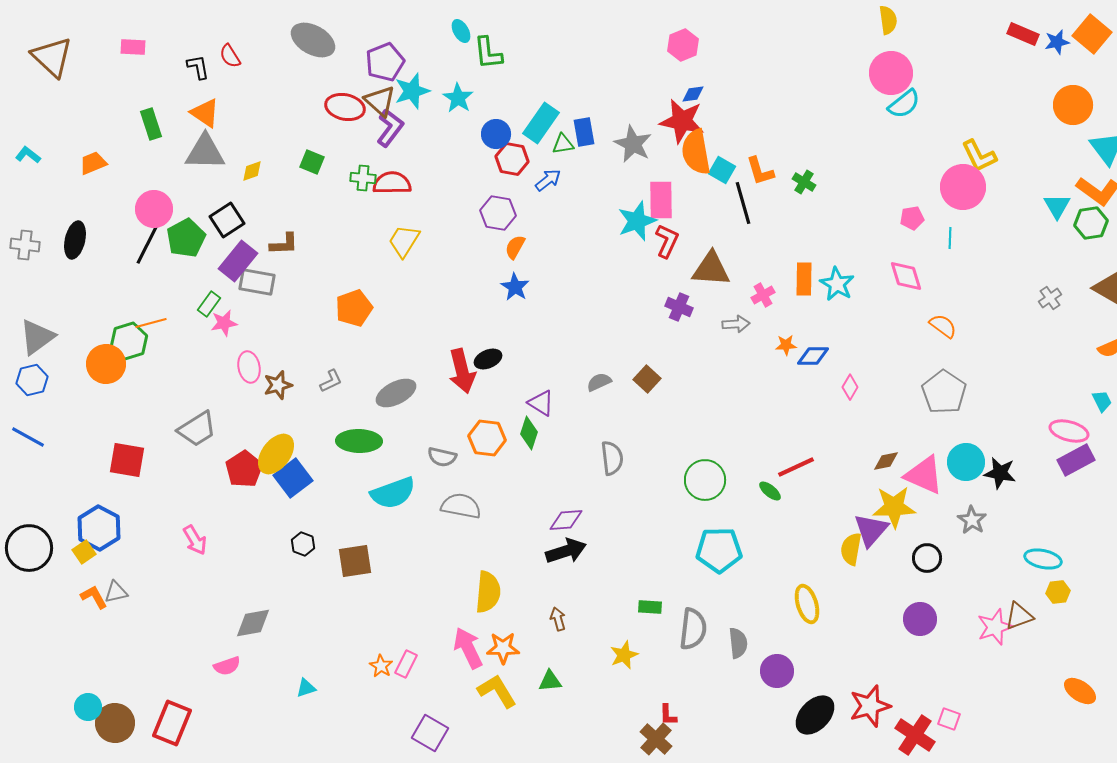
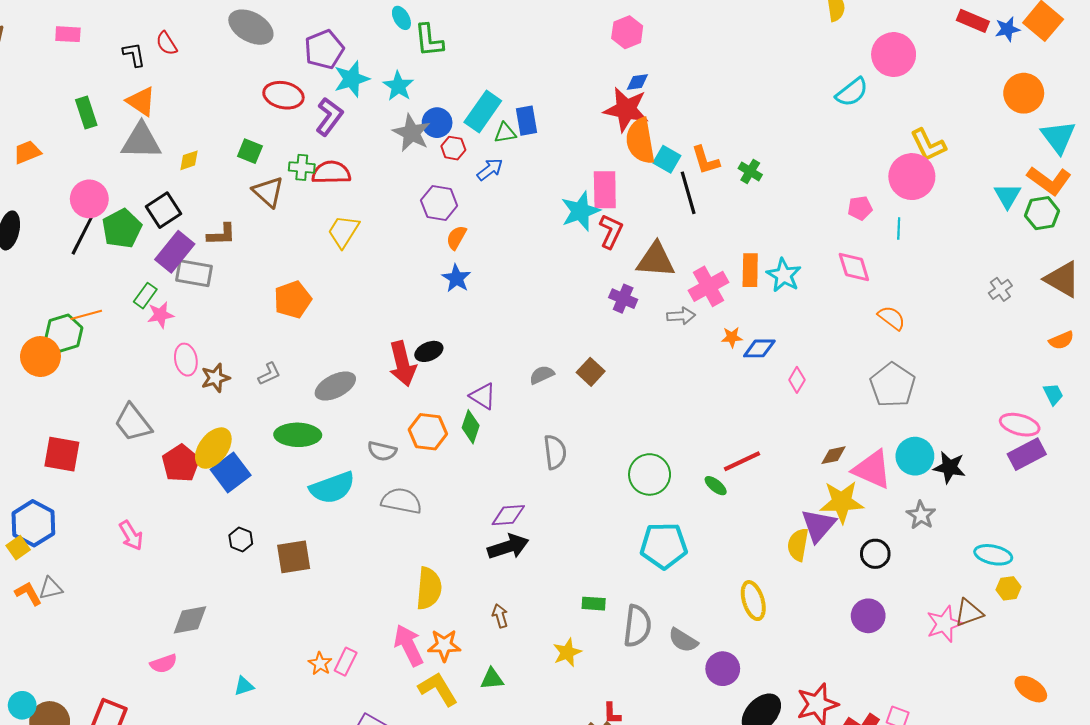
pink circle: (891, 73) -> (894, 55), moved
brown triangle: (380, 101) -> (268, 192), moved
gray star: (633, 144) -> (412, 133), moved
red hexagon: (512, 159) -> (453, 148), size x0.7
pink cross: (763, 295) -> (709, 286), size x1.6
gray trapezoid: (197, 429) -> (133, 423), turned 84
gray semicircle: (738, 643) -> (683, 640), turned 128

